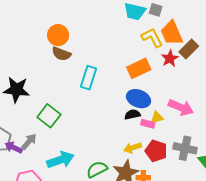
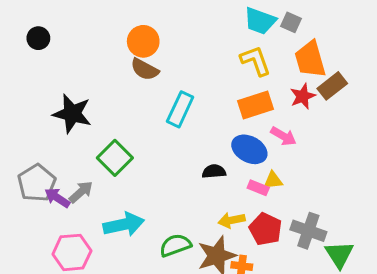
yellow L-shape: (152, 37) -> (255, 61), moved
pink arrow: (181, 107) -> (283, 136), moved, size x0.7
black semicircle: (132, 115) -> (214, 171), moved

